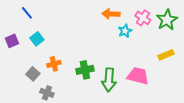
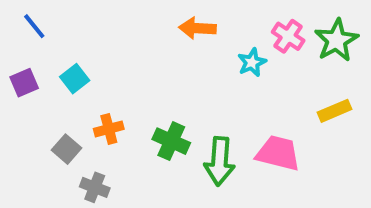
blue line: (27, 13) -> (34, 26), moved
orange arrow: (111, 14) -> (197, 28), moved
green cross: (85, 70) -> (171, 141), turned 36

